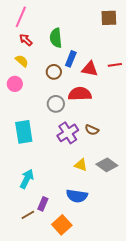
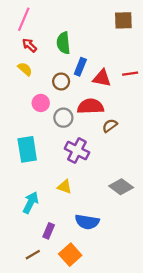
pink circle: (15, 84) -> (41, 103), moved
brown semicircle: (92, 130) -> (110, 126), moved, turned 120
purple cross: (68, 133) -> (77, 151), turned -30
yellow triangle: (81, 165) -> (65, 187), moved
brown line: (28, 215) -> (33, 255), moved

